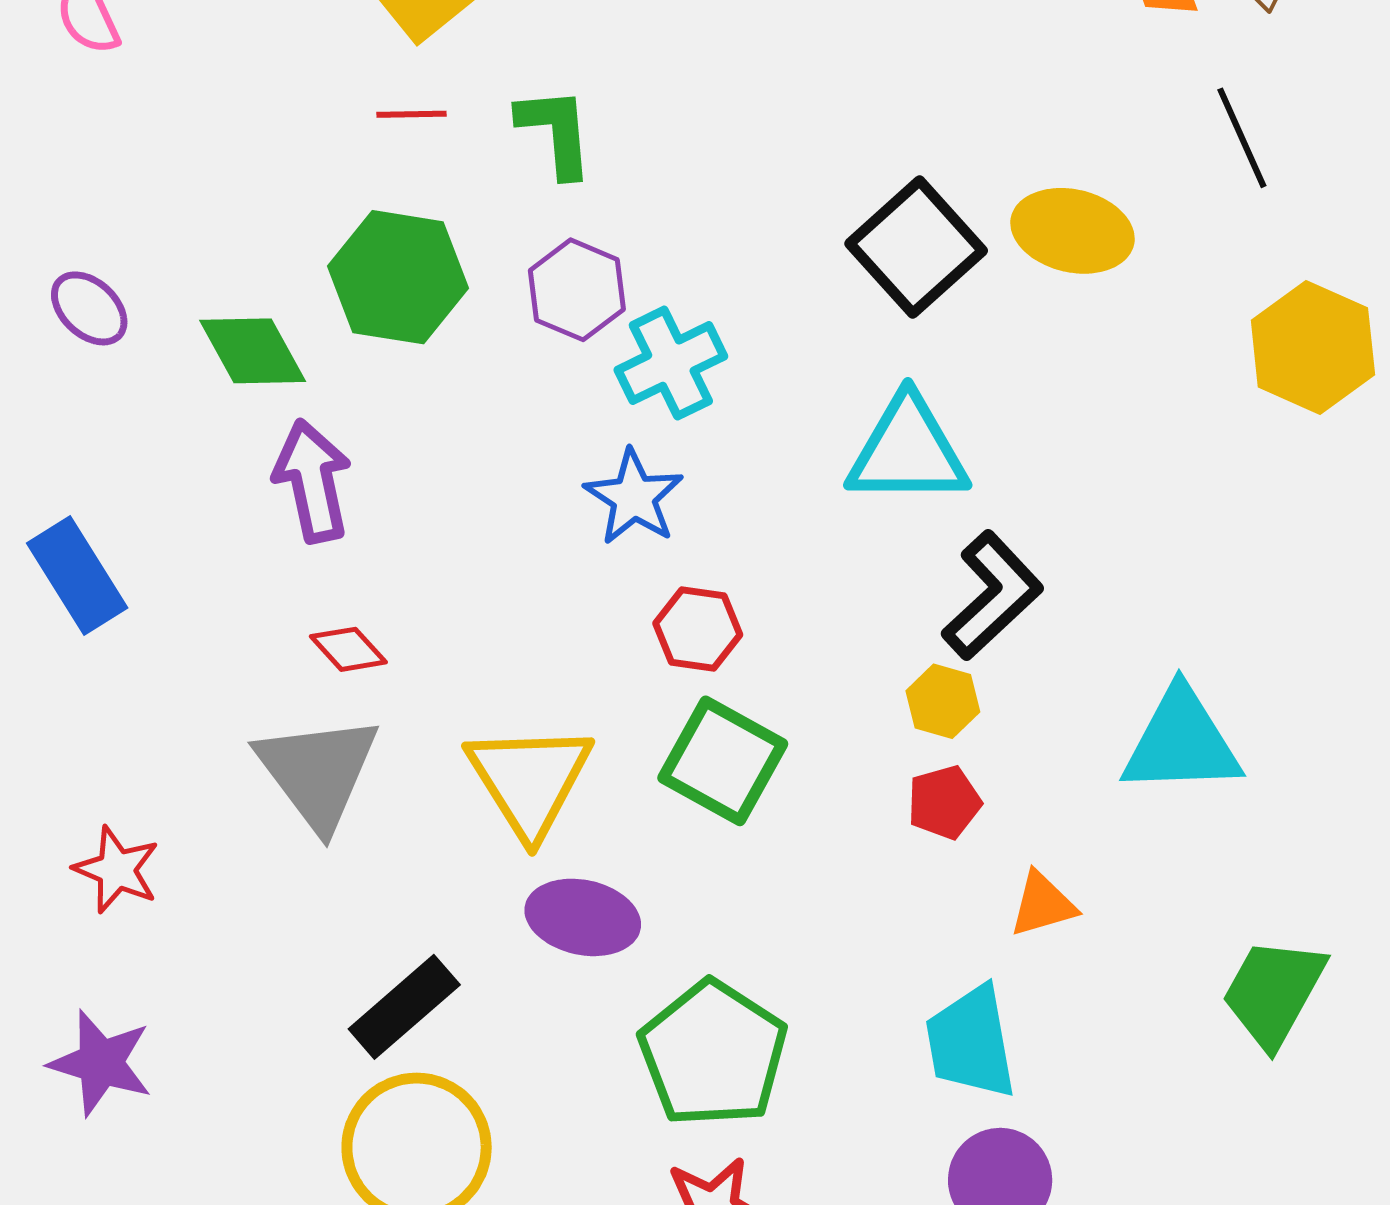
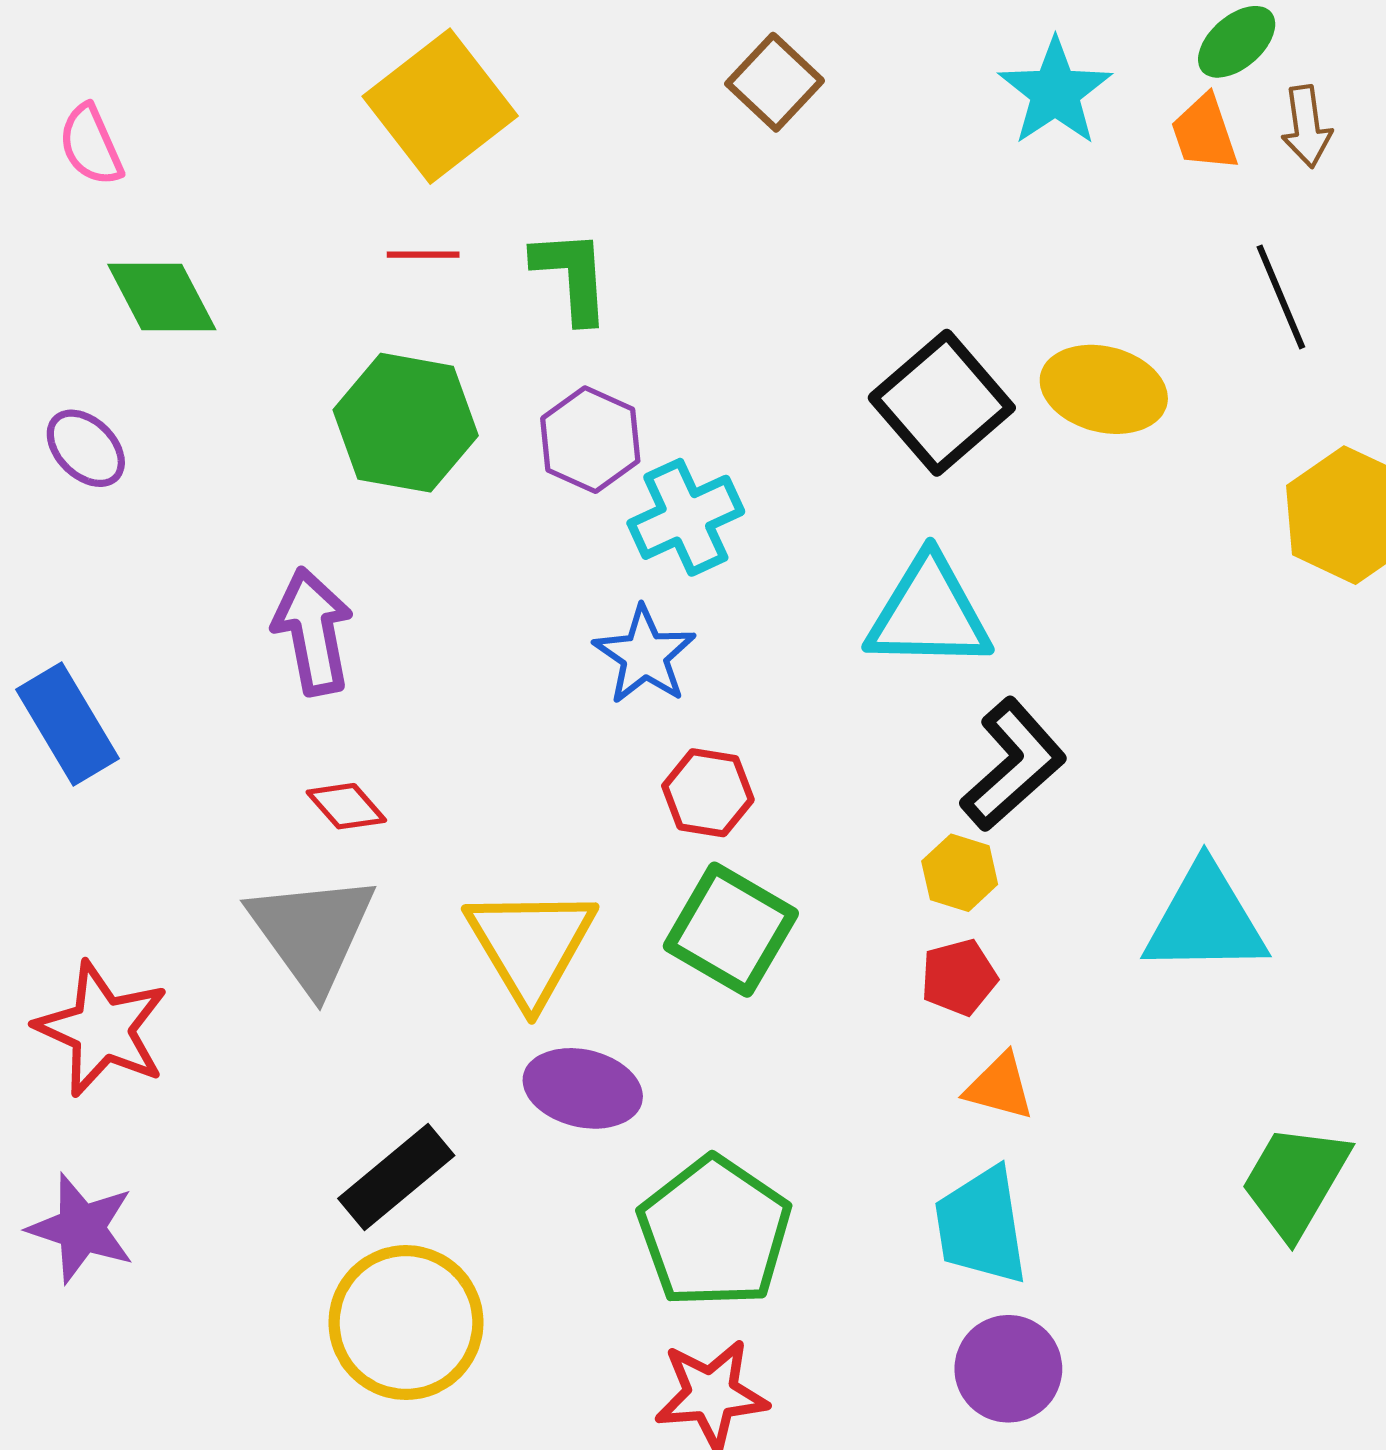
green diamond: (253, 351) -> (162, 297), moved
red star: (117, 870) -> (102, 1029), size x1.5
orange triangle: (1043, 904) -> (1000, 1087), moved, turned 30

